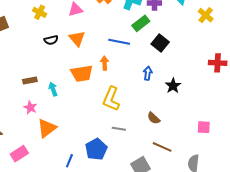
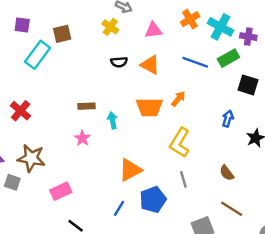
orange triangle: (77, 39) -> (150, 65), turned -30
blue line: (119, 42) -> (195, 62), moved
black square: (160, 43) -> (248, 85), turned -30
orange arrow: (105, 63) -> (178, 99), turned 32
orange triangle: (47, 128) -> (130, 170), moved
gray line: (119, 129) -> (183, 179), turned 56

